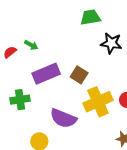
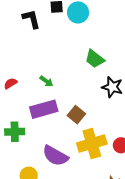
green trapezoid: (90, 17) -> (95, 59), turned -140
green arrow: (31, 45) -> (46, 81), moved

